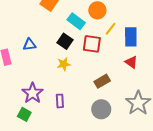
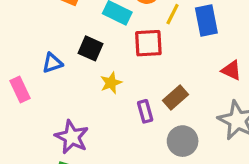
black square: (65, 41) -> (90, 48), moved
red triangle: (131, 62) -> (231, 70), moved
purple rectangle: (60, 101) -> (145, 111), moved

